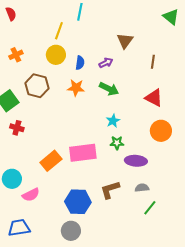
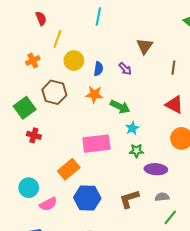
red semicircle: (11, 14) -> (41, 18), moved
yellow line: (59, 31) -> (57, 39), moved
purple arrow: (106, 63) -> (125, 69), turned 72
green arrow: (109, 89) -> (120, 107), moved
pink rectangle: (83, 153) -> (96, 144), moved
blue hexagon: (78, 202) -> (87, 198), moved

